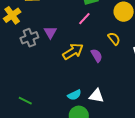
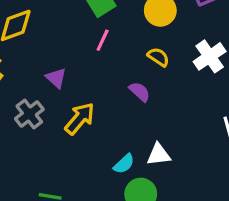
gray cross: (29, 38) -> (29, 114), moved
yellow arrow: (73, 51) -> (80, 119), moved

